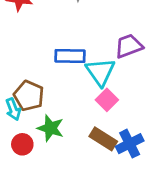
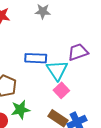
green star: (51, 128) -> (20, 110), turned -30

